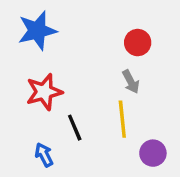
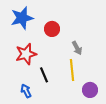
red circle: (138, 43) -> (52, 29), moved

